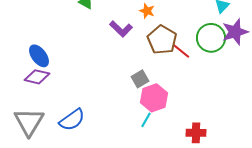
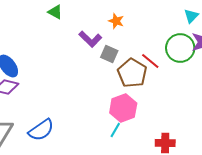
brown pentagon: (162, 40) -> (132, 73), moved
gray square: (140, 79) -> (109, 54), moved, turned -36

